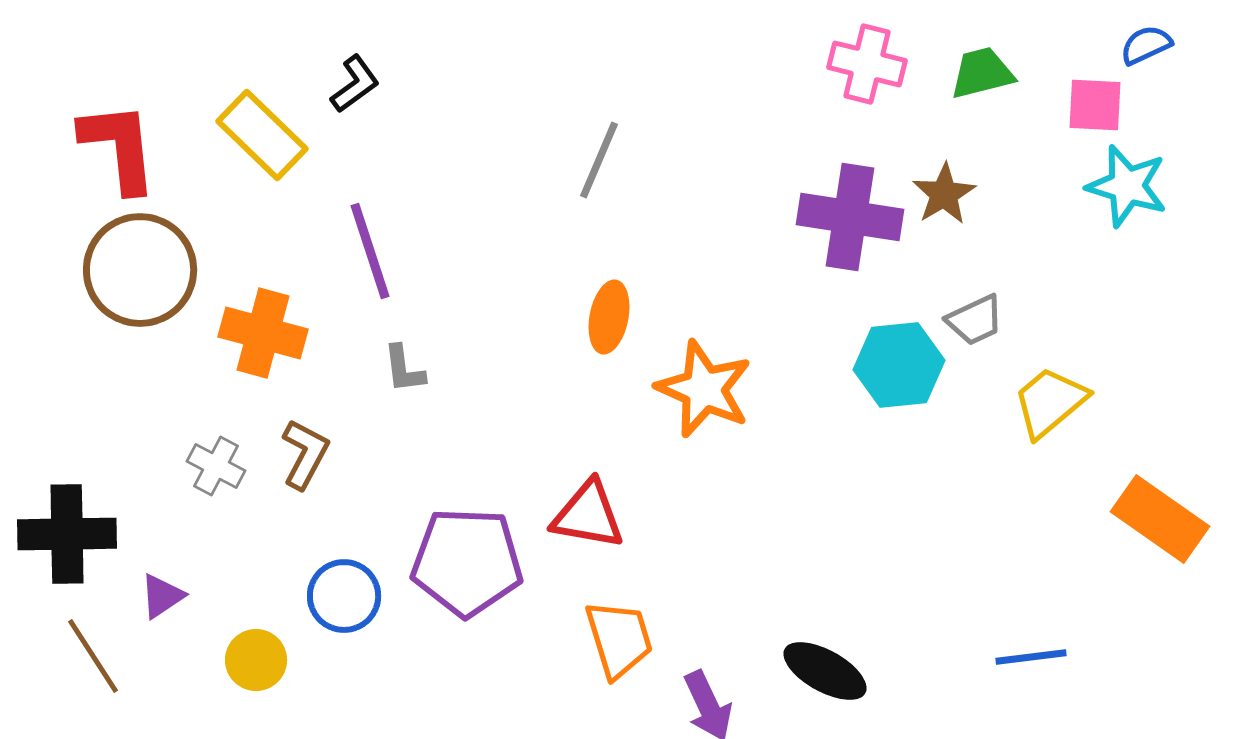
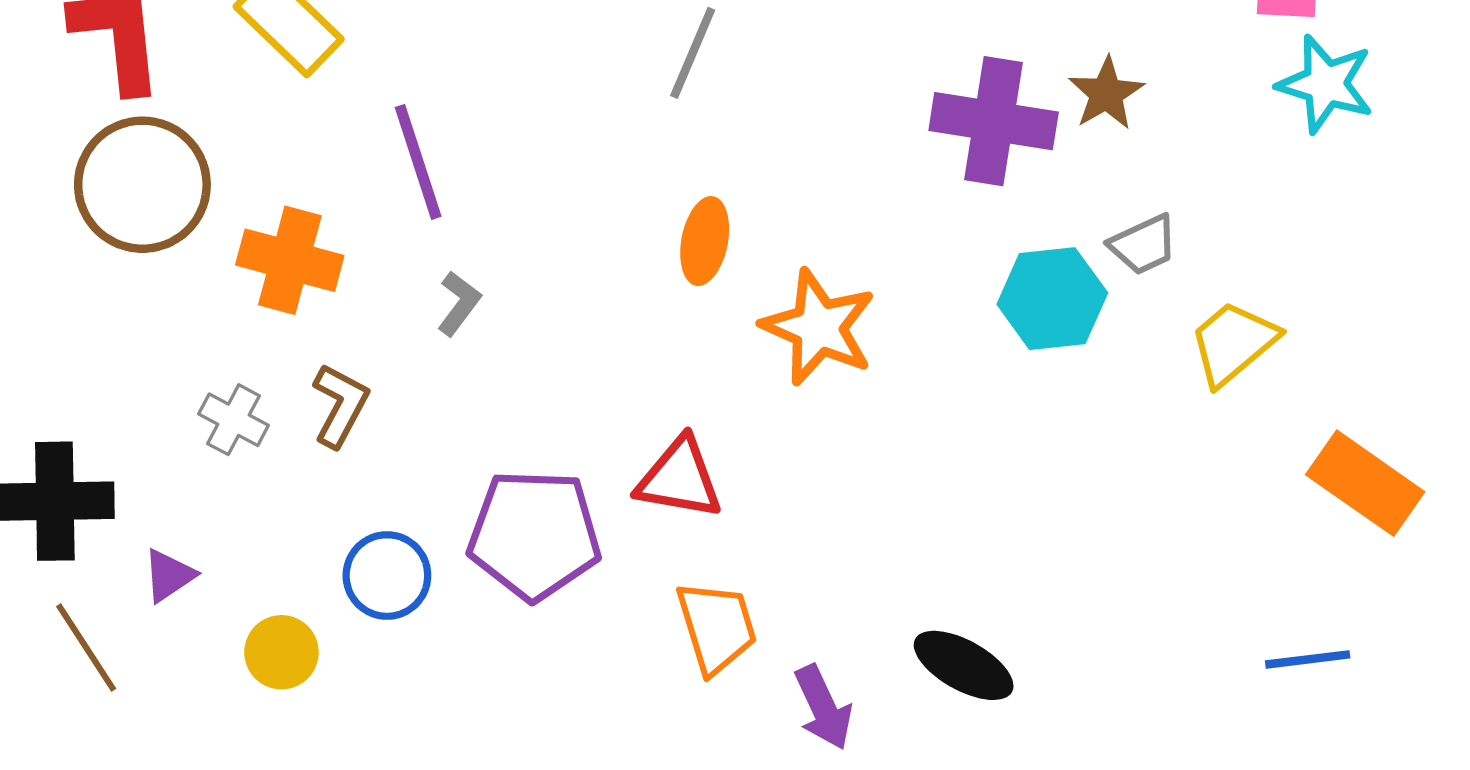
gray L-shape: (404, 369) -> (459, 303), turned -136
blue line: (1031, 657) -> (1308, 659), moved

